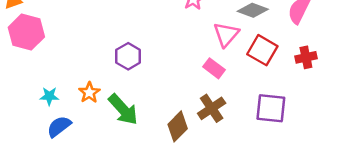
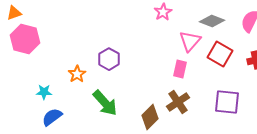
pink rectangle: (214, 68) -> (180, 69), turned 66
orange star: (89, 93) -> (77, 74), moved

